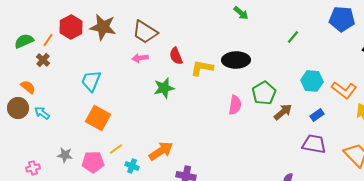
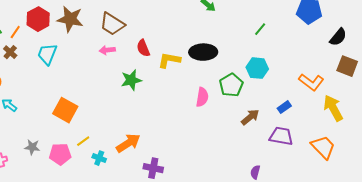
cyan trapezoid: (91, 81) -> (47, 54), moved
cyan hexagon: (312, 81) -> (257, 68), moved
brown arrow: (283, 112) -> (250, 117), moved

